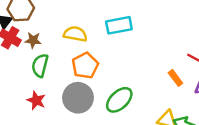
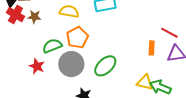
green semicircle: (40, 65) -> (52, 46), moved, turned 54
orange rectangle: (175, 78) -> (152, 48), turned 40

